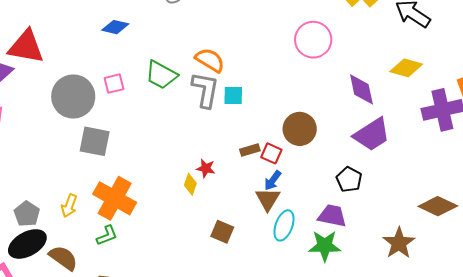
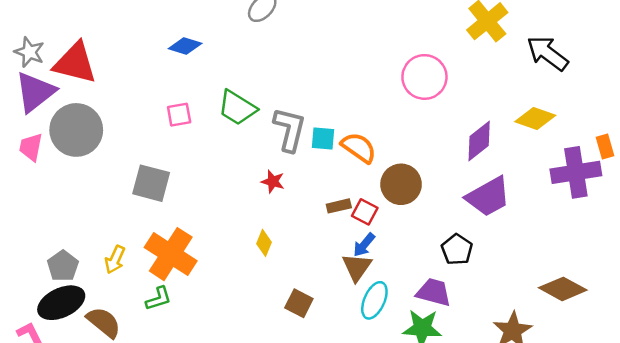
orange semicircle: (210, 60) -> (359, 148), moved
purple diamond: (361, 89) -> (479, 141), turned 60
gray circle: (73, 97) -> (76, 130), moved
red star: (206, 168) -> (273, 181), moved

